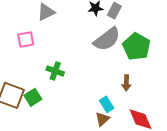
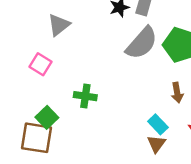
pink square: (26, 39) -> (40, 64), turned -36
green square: (33, 97) -> (47, 117), moved

